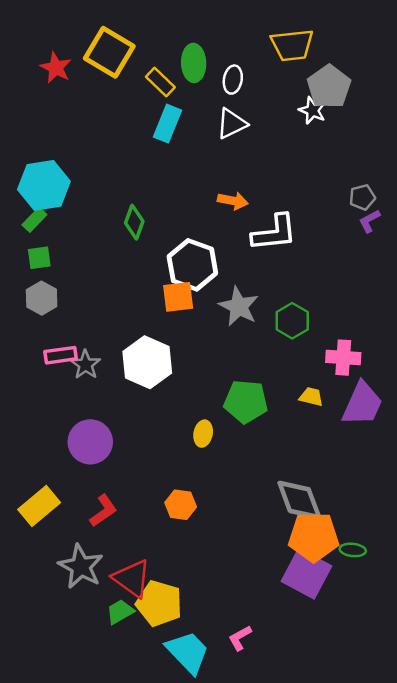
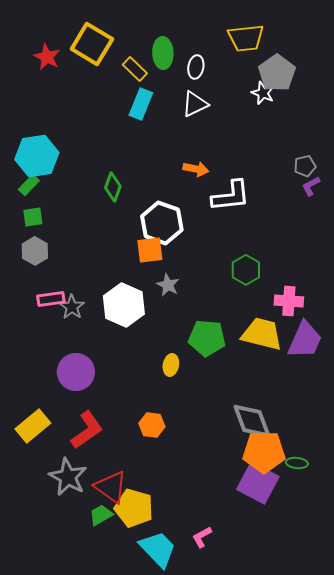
gray star: (239, 306) -> (168, 285), moved, size x0.7
yellow trapezoid: (311, 397) -> (262, 334), size x2.0
red L-shape: (103, 511) -> (87, 430), size x1.4

